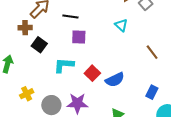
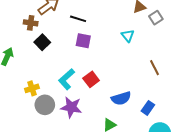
cyan L-shape: (64, 65) -> (67, 79), moved, turned -55
blue semicircle: (115, 80) -> (121, 98), moved
yellow cross: (27, 94) -> (32, 88), moved

